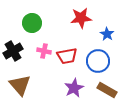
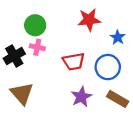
pink cross: (44, 51) -> (37, 47), moved

